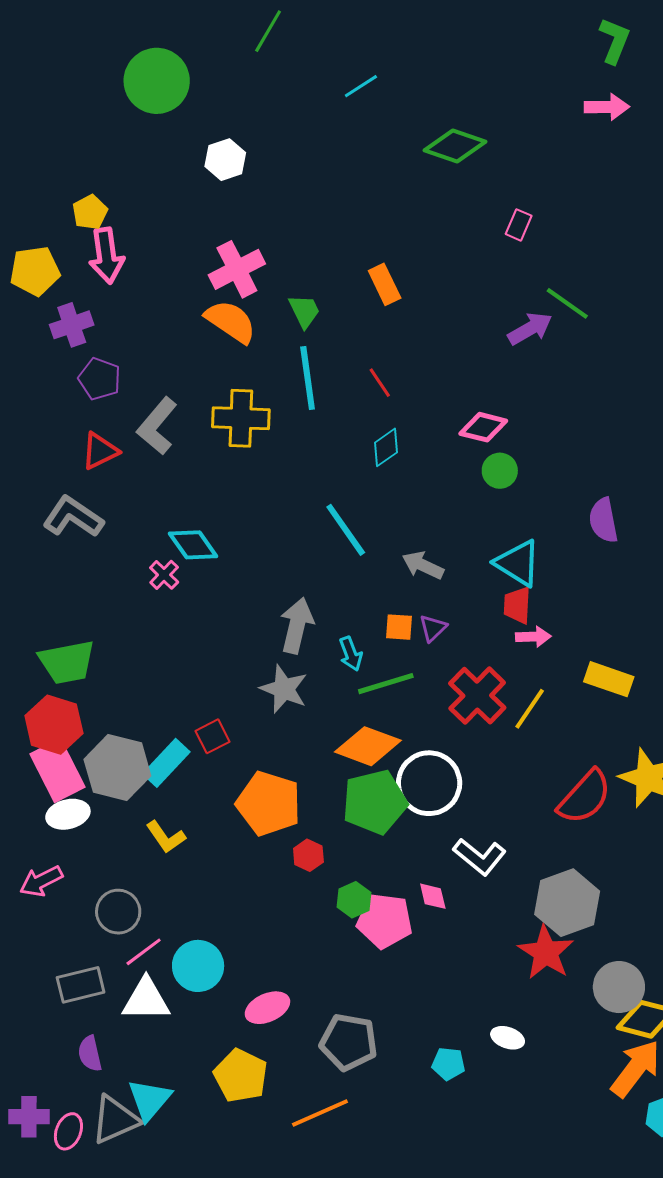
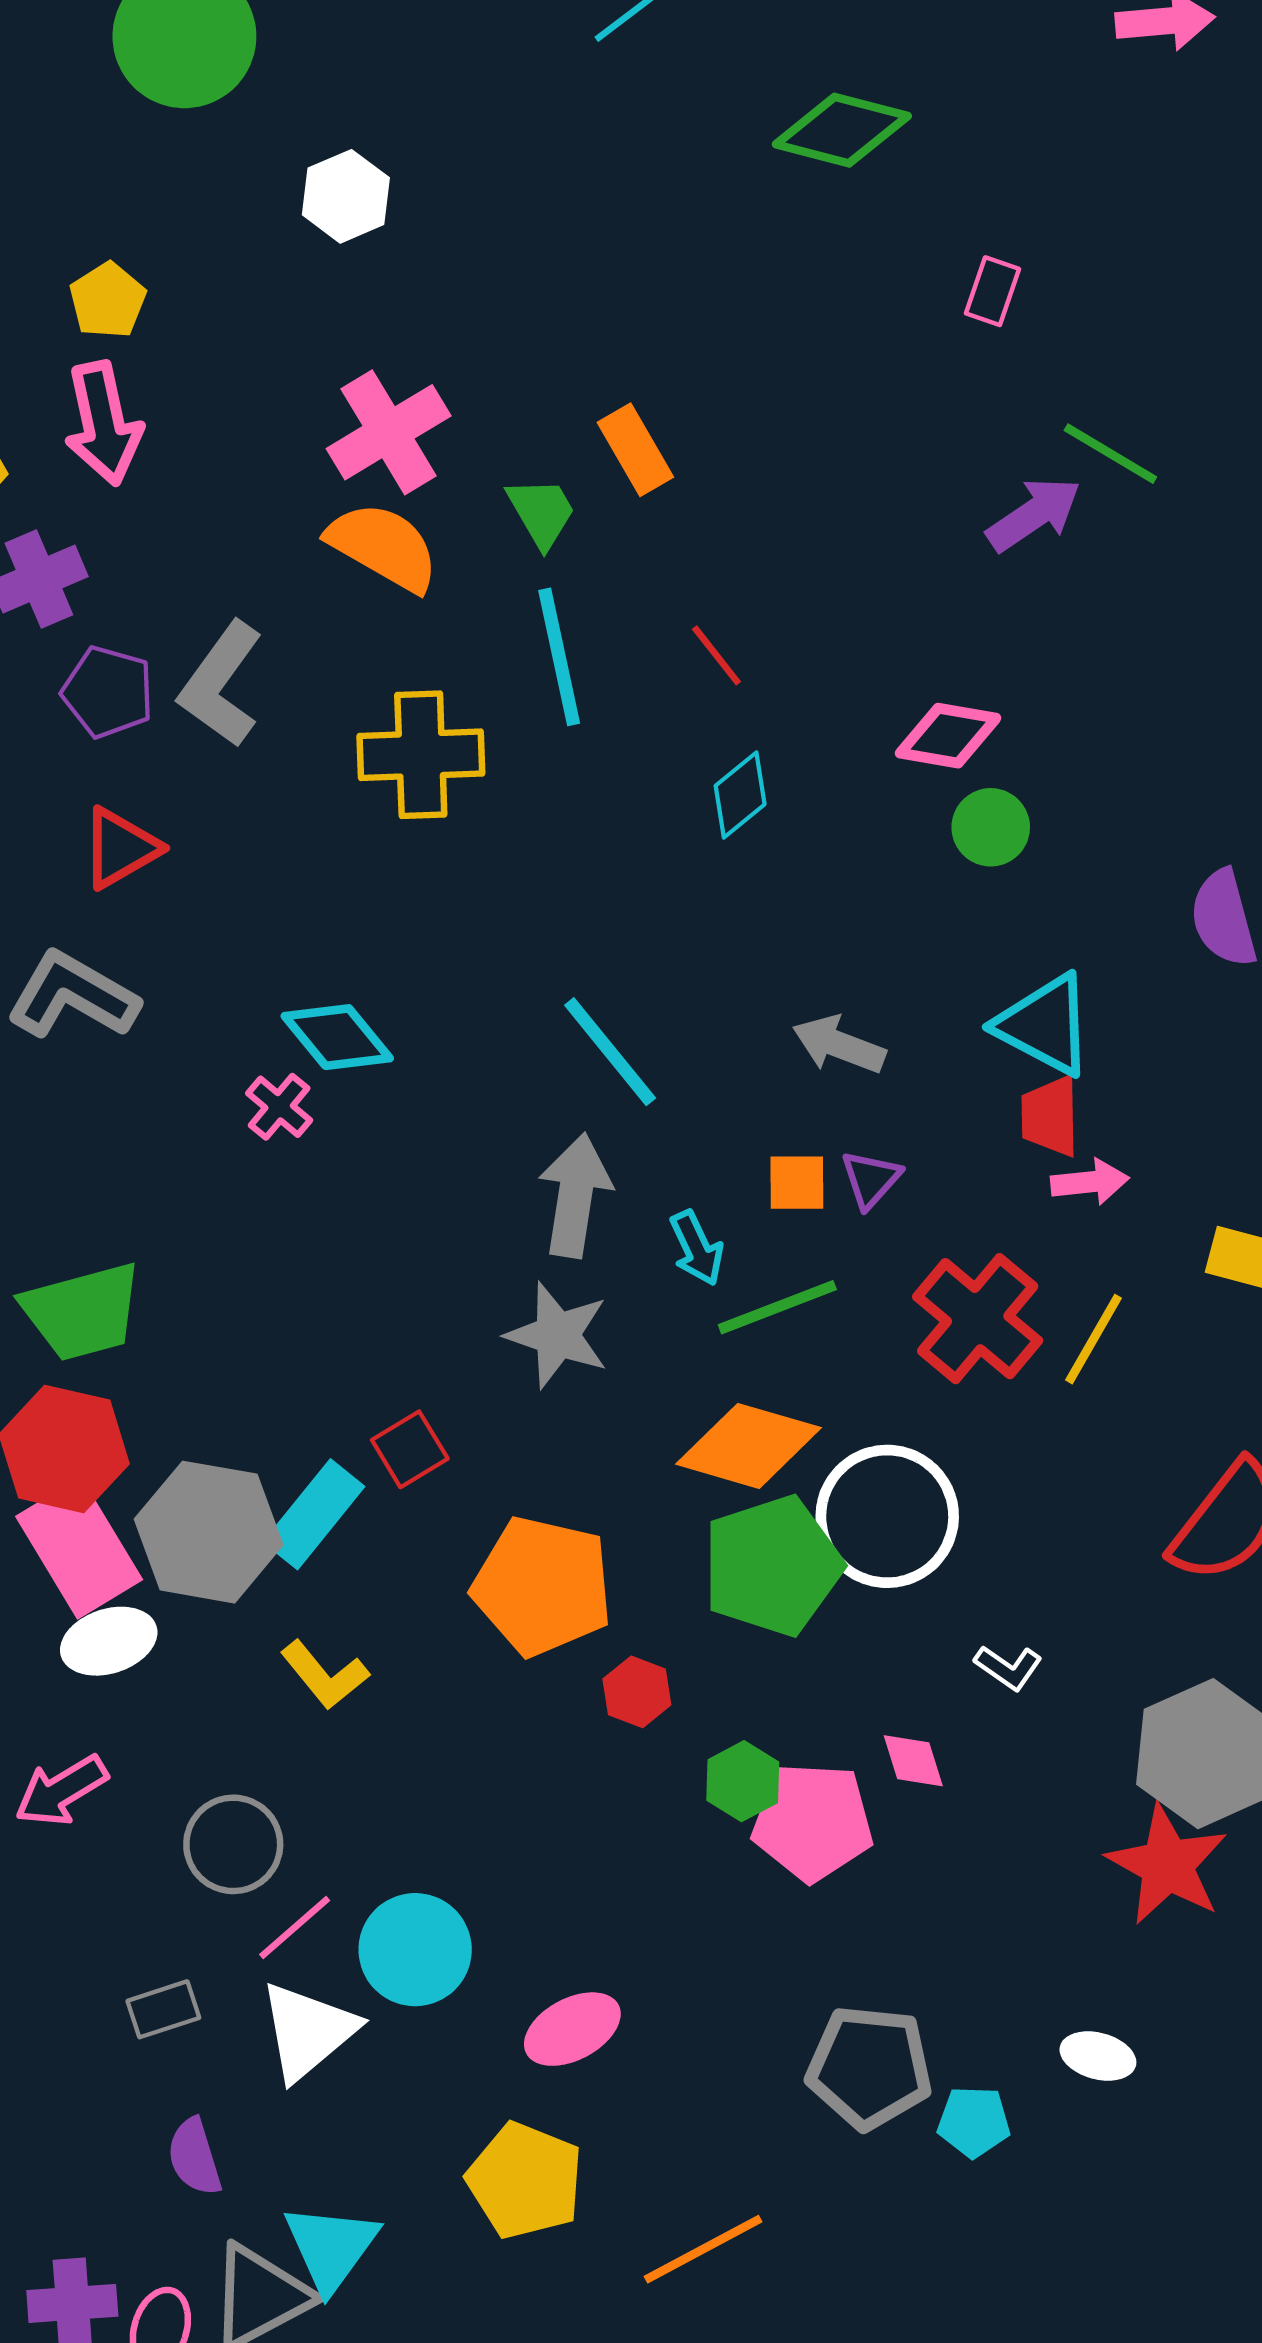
yellow pentagon: (90, 212) -> (108, 300), moved
orange rectangle: (385, 284) -> (635, 450), moved
gray L-shape: (157, 426) -> (221, 684), moved
cyan line: (346, 530) -> (610, 1052), moved
white L-shape: (480, 857) -> (1008, 1667), size x0.6
gray rectangle: (81, 985) -> (163, 2009), size x0.7
white triangle: (146, 1000) -> (308, 2031), turned -36
gray pentagon: (349, 1042) -> (870, 2067), moved

